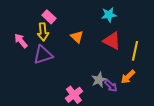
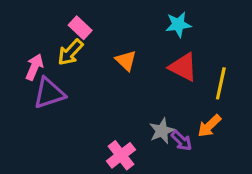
yellow arrow: (43, 32) -> (70, 52), turned 48
pink arrow: (21, 41) -> (34, 67), turned 63
purple triangle: (43, 55) -> (49, 93), moved

